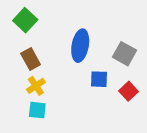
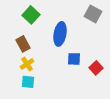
green square: (25, 20) -> (31, 15), moved
gray square: (124, 54) -> (93, 14), moved

